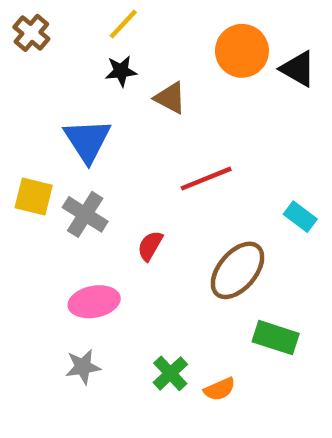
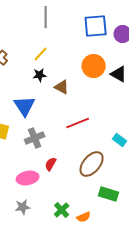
gray cross: (85, 214) -> (35, 138), moved, turned 36
red semicircle: (150, 246) -> (51, 164), moved

